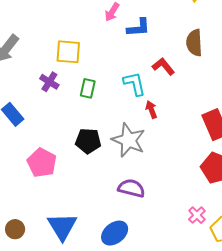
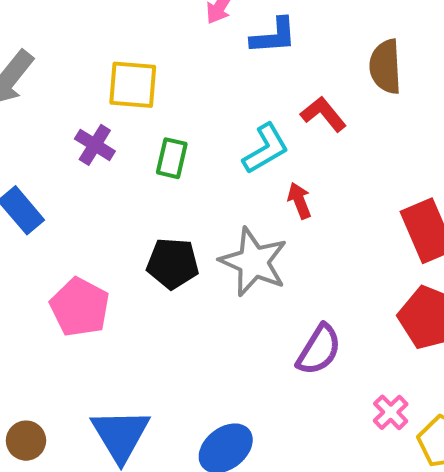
cyan L-shape: (135, 84) -> (266, 149), turned 72
purple semicircle: (131, 188) -> (319, 350), moved, turned 108

